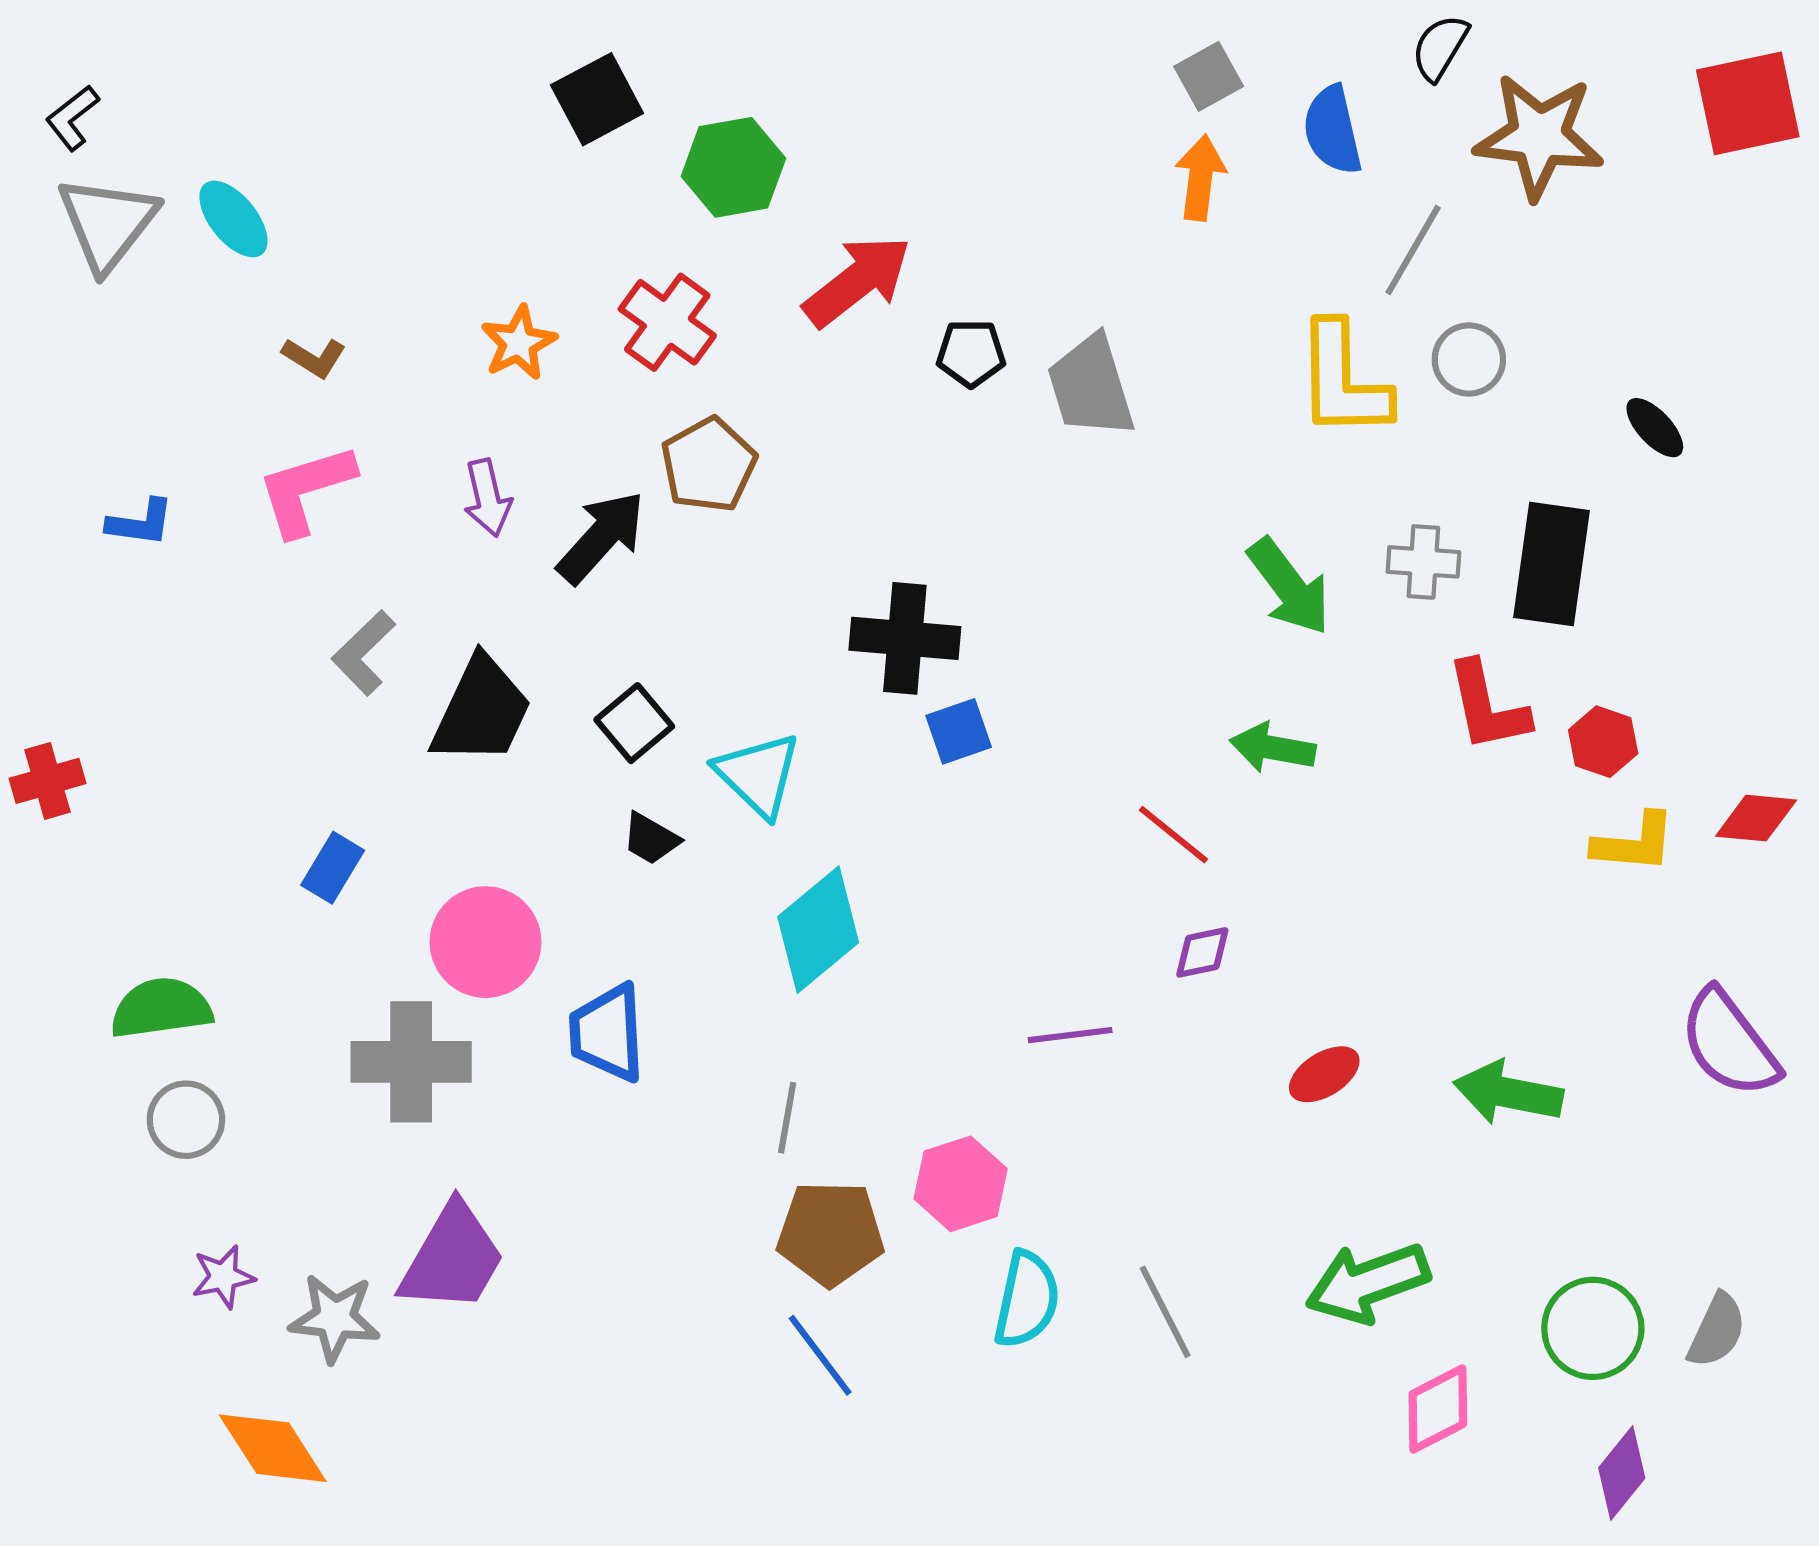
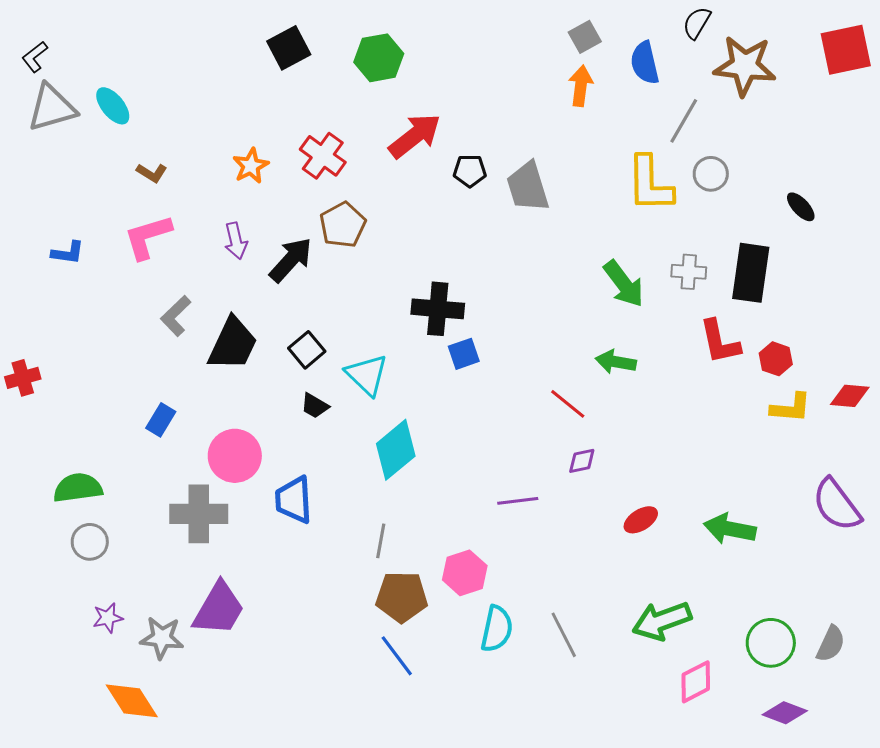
green hexagon: (733, 167) -> (379, 58), moved
gray triangle: (107, 223) -> (52, 108), turned 36
purple diamond: (1622, 1473) -> (785, 713), turned 72

